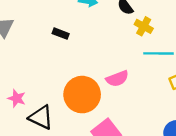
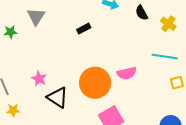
yellow cross: (144, 26) -> (168, 24), moved
black rectangle: (61, 34) -> (84, 29), turned -56

